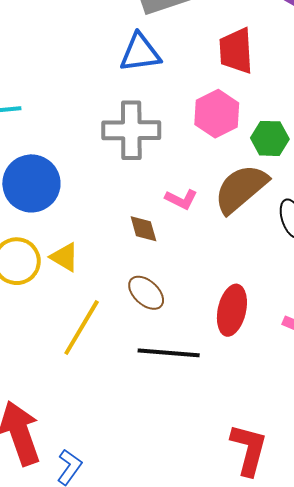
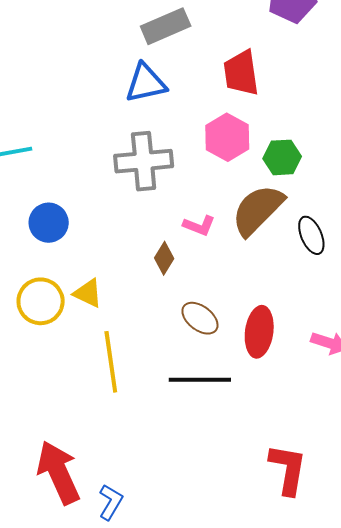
blue circle: (31, 183) -> (49, 223), size x0.7
brown diamond: (143, 229) -> (164, 258), turned 52
brown ellipse: (146, 293) -> (200, 318), moved
yellow line: (82, 327) -> (111, 362), turned -34

